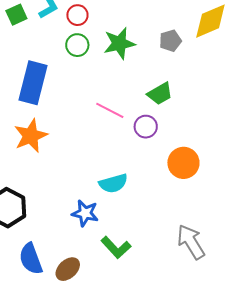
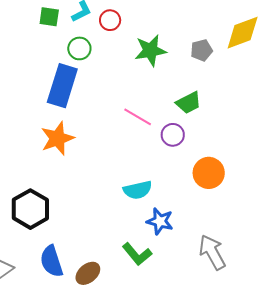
green square: (16, 15) -> (49, 17), turned 30
green circle: (77, 45) -> (79, 48), moved
blue star: (85, 213) -> (160, 221), moved

